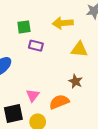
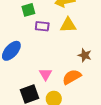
yellow triangle: (79, 49) -> (68, 25), moved

